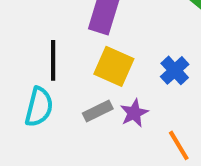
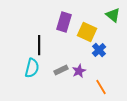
yellow square: (114, 66) -> (87, 32), moved

